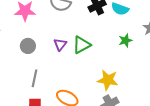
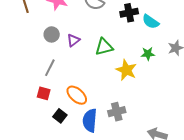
purple triangle: (60, 45) -> (73, 40), moved
yellow star: (108, 80) -> (126, 70), moved

